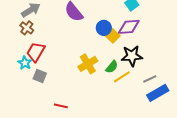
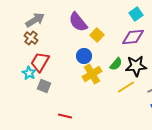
blue circle: (104, 28) -> (84, 56), moved
yellow square: (113, 36) -> (97, 35), moved
green semicircle: (112, 67) -> (116, 64), moved

